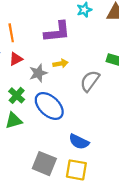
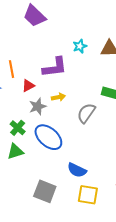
red triangle: (16, 59) -> (28, 86), moved
yellow square: (76, 170) -> (88, 195), moved

